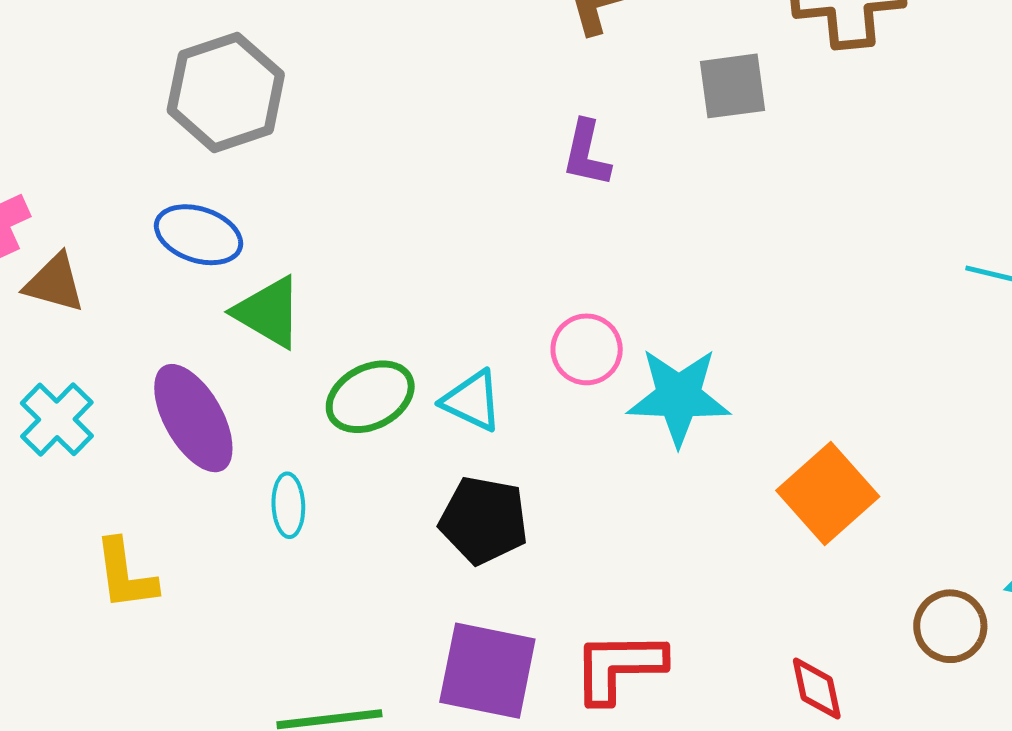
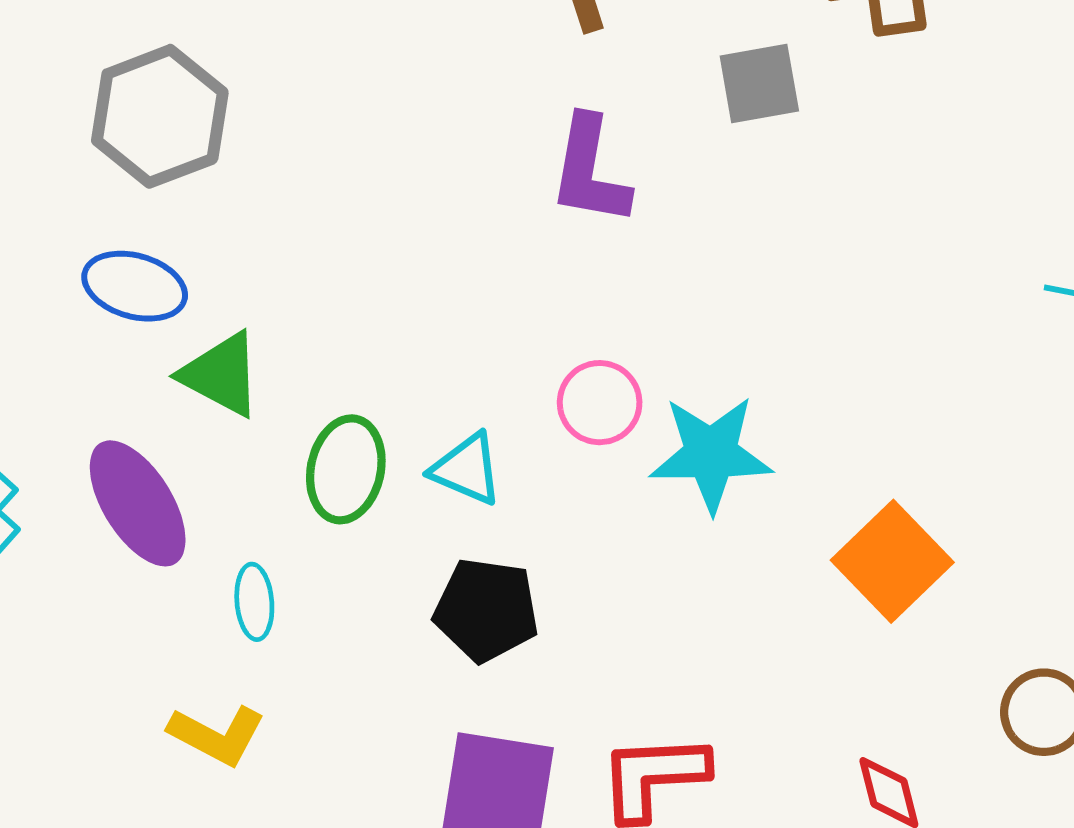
purple L-shape: (586, 153) -> (590, 171), size x1.4
green ellipse: (370, 397) -> (346, 469), turned -48
yellow L-shape: (125, 574) -> (217, 735), moved, turned -52

